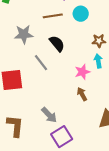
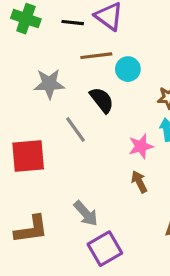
cyan circle: (81, 14) -> (128, 69), moved
brown L-shape: (15, 126) -> (31, 229), turned 75

